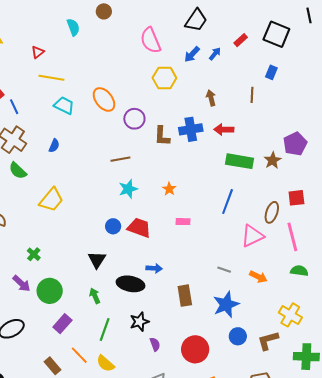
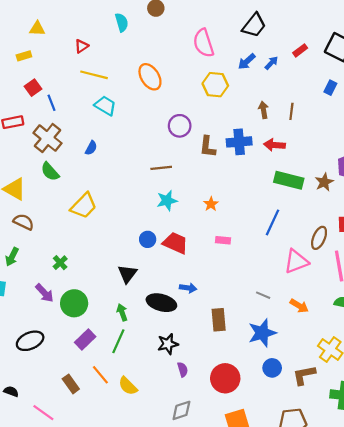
brown line: (252, 95) -> (291, 111), moved
orange ellipse: (104, 99) -> (150, 77), moved
green line: (105, 330) -> (118, 341), moved

